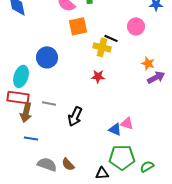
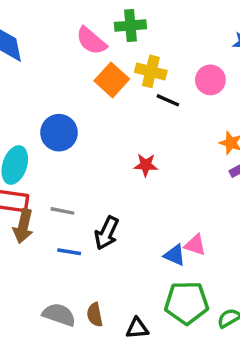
orange square: (78, 26) -> (112, 80), turned -36
yellow cross: (102, 47) -> (151, 71), moved
blue line: (31, 138) -> (69, 252), moved
brown semicircle: (68, 164) -> (95, 315), turned 32
black triangle: (102, 173) -> (137, 328), moved

